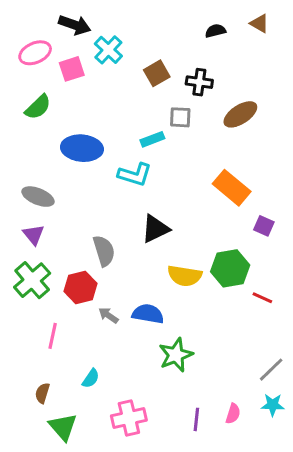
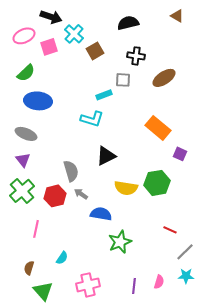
black semicircle: (215, 31) -> (128, 23), moved, size x1.5
brown square: (157, 73) -> (95, 51), moved
blue ellipse: (82, 148) -> (38, 101), moved
red line: (262, 298) -> (170, 230), moved
gray arrow: (108, 315) -> (81, 194), moved

